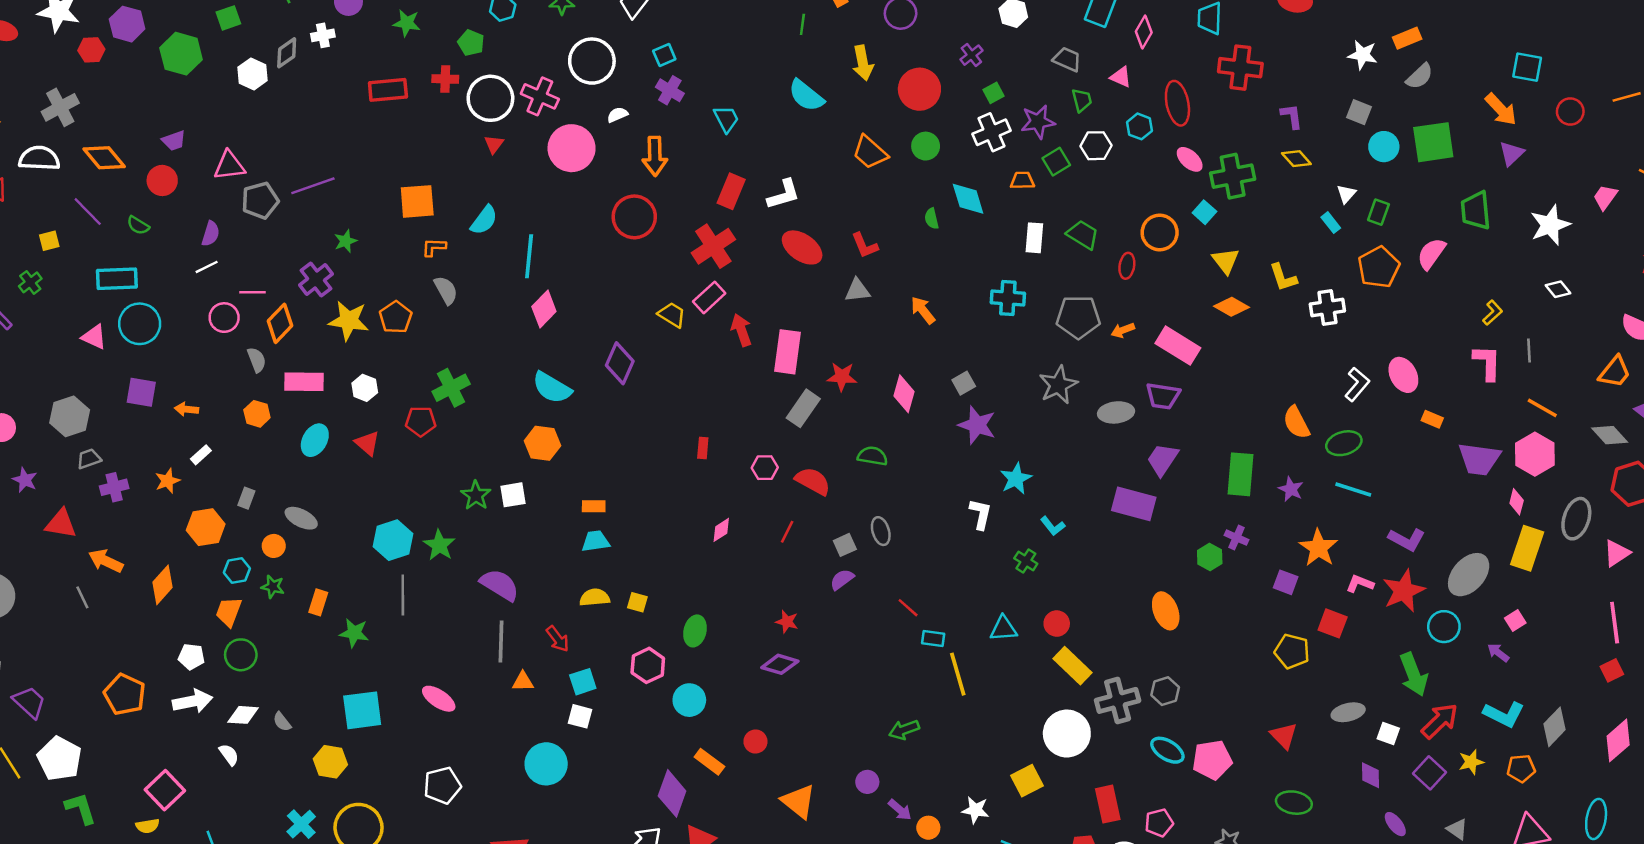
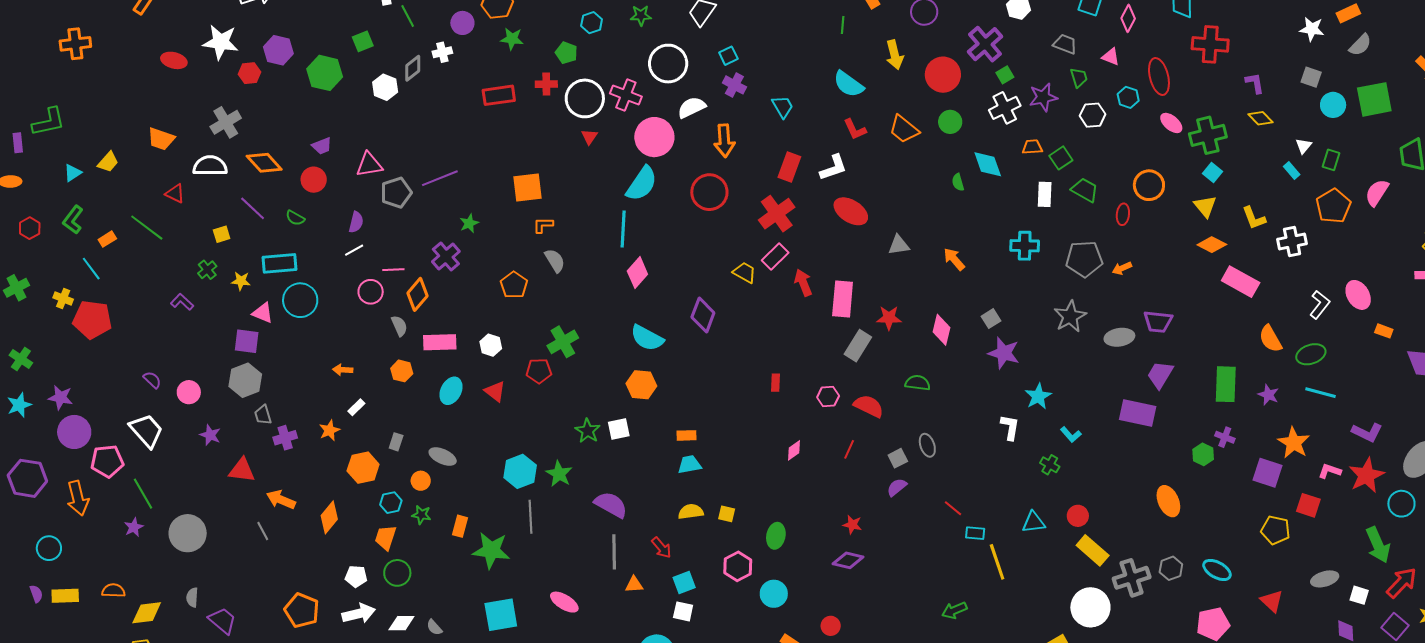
purple cross: (971, 55) -> (985, 44), size x1.8
white semicircle: (617, 115) -> (692, 107), size x1.6
green square: (1056, 162) -> (1061, 158), moved
cyan square: (1204, 212) -> (1212, 173), moved
cyan semicircle: (484, 220) -> (642, 184), moved, size x1.4
red L-shape: (865, 245) -> (855, 129), moved
yellow star: (349, 321) -> (241, 281), moved, size x0.6
pink rectangle: (1178, 346) -> (1241, 282), moved
purple square: (141, 392) -> (247, 341), moved
gray trapezoid: (89, 459) -> (263, 415), turned -85
purple square: (1286, 582) -> (1268, 473), size x1.4
green star: (354, 633) -> (491, 550), size x1.5
cyan ellipse: (1167, 750) -> (1217, 570), moved

